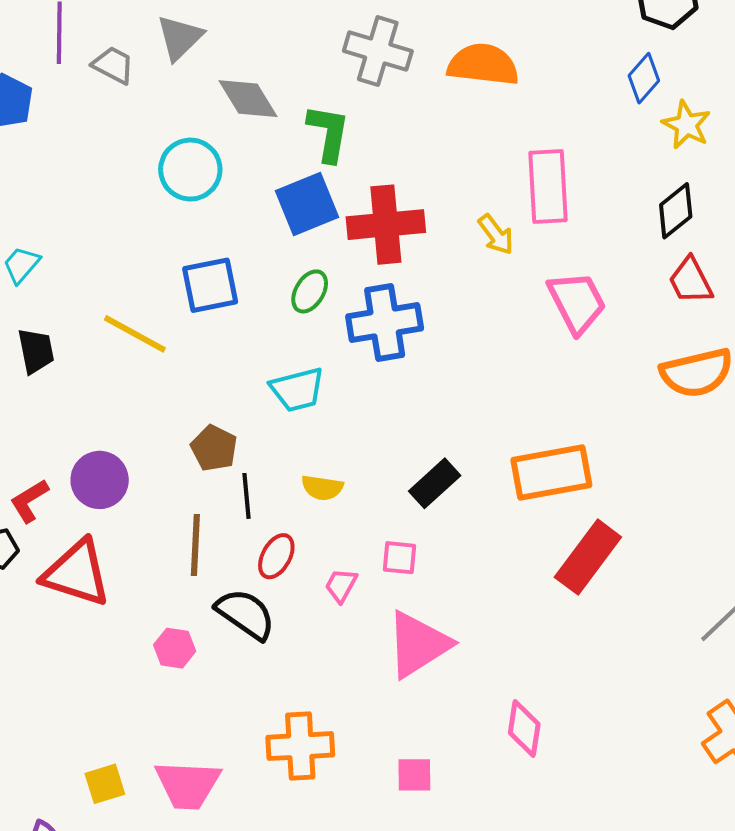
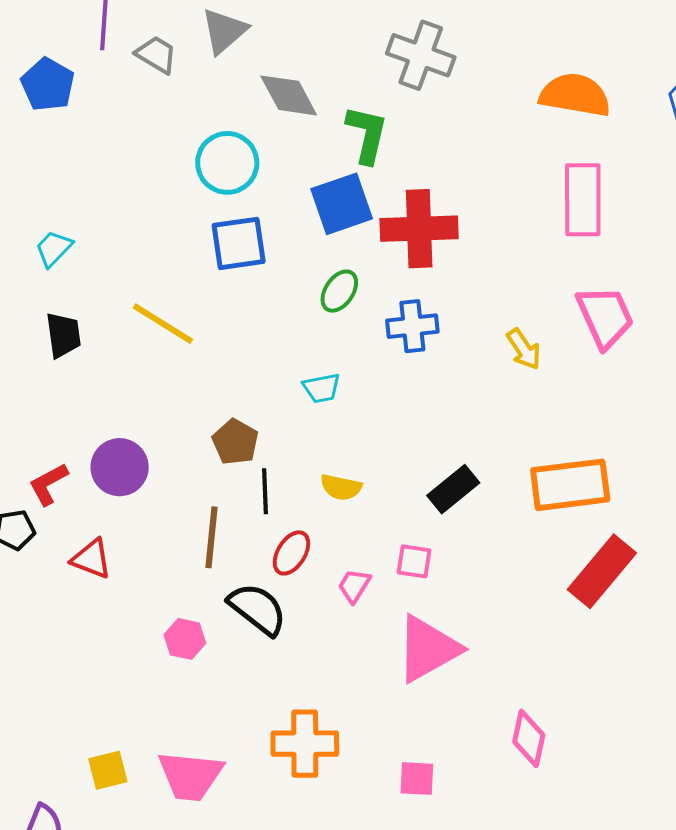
orange semicircle: (483, 65) -> (575, 95), moved
yellow arrow: (496, 235) -> (524, 349), moved
blue square: (210, 285) -> (239, 243), moved
blue cross: (385, 322) -> (412, 326), size x0.7
cyan trapezoid: (297, 390) -> (322, 388), size x0.7
red triangle: (77, 573) -> (91, 559), size x0.6

